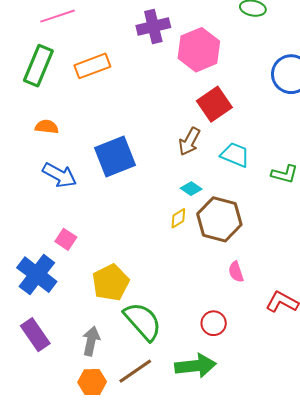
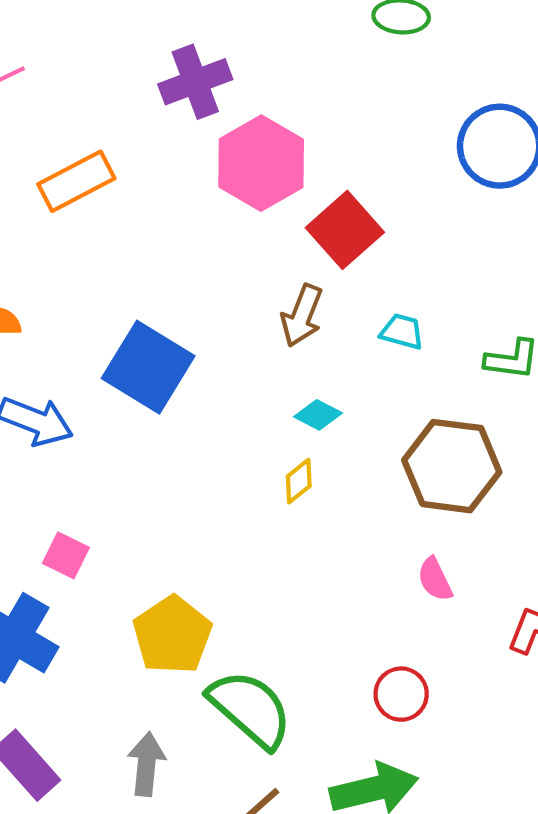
pink hexagon: (199, 50) -> (261, 163), moved
cyan trapezoid: (235, 155) -> (402, 332), size x0.7
blue square: (115, 157) -> (148, 367), turned -30
brown hexagon: (219, 219) -> (452, 466), moved

